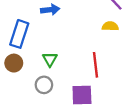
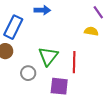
green triangle: (50, 59) -> (48, 56), moved, size x1.5

